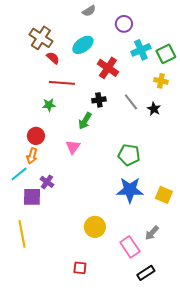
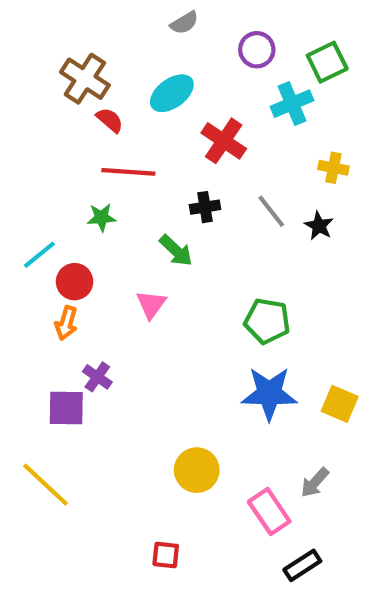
green square: (166, 54) -> (327, 62), moved
green arrow: (85, 121) -> (176, 251), turned -78
cyan line: (19, 174) -> (39, 255), moved
yellow line: (22, 234) -> (46, 485), turned -36

